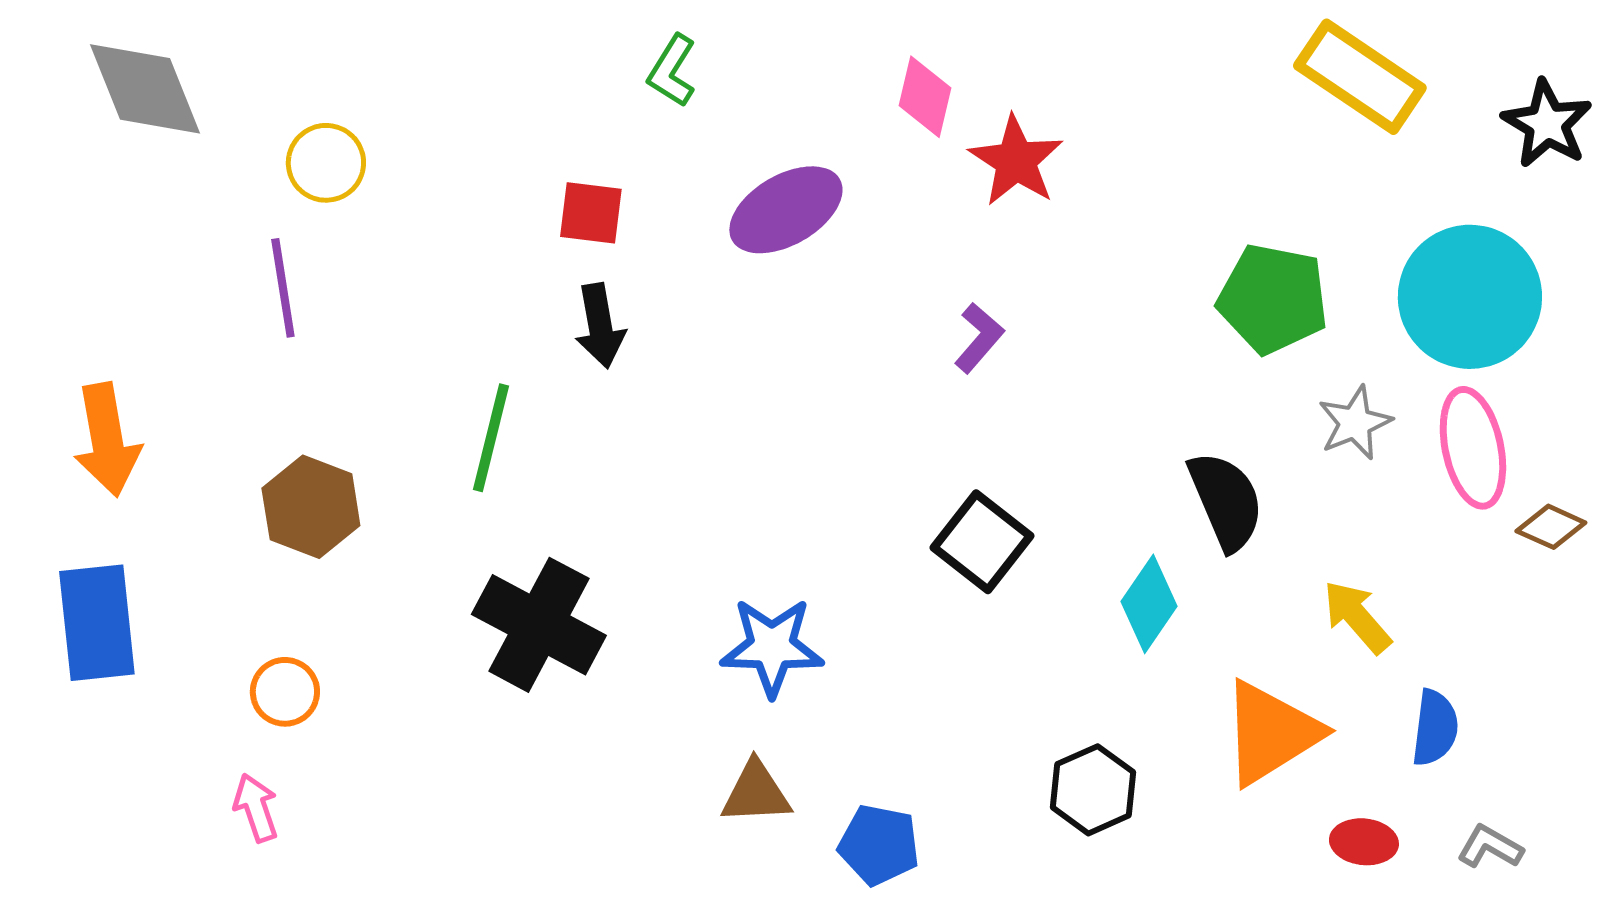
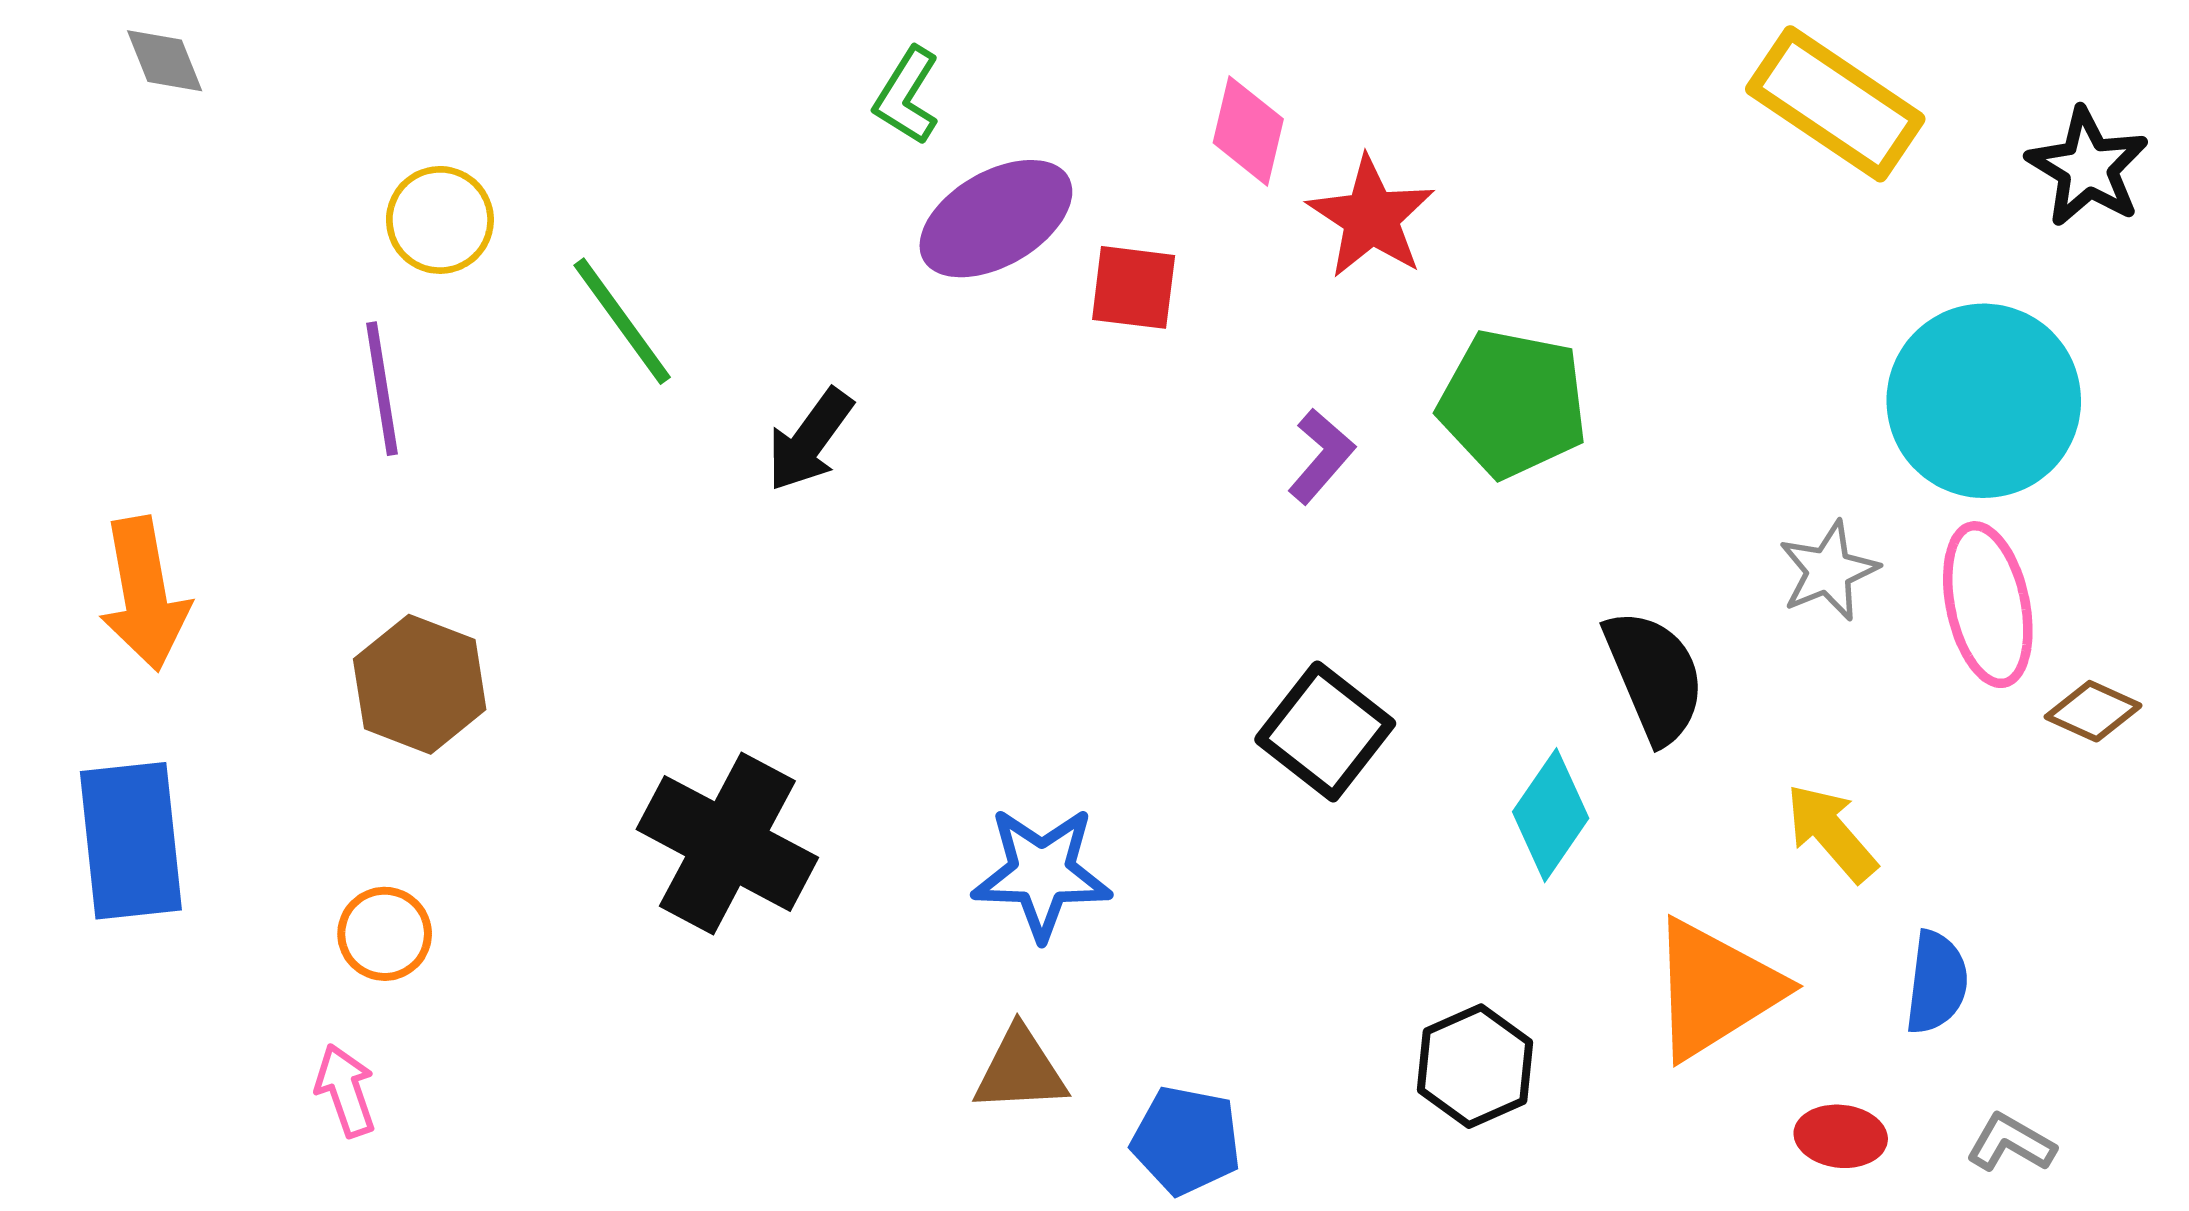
gray diamond: (145, 89) -> (165, 61), moved, size x0.5
purple ellipse: (786, 210) -> (996, 219), moved
red square: (591, 213) -> (1134, 287), moved
green pentagon: (1273, 299) -> (1513, 404), moved
black arrow: (600, 326) -> (810, 440), turned 46
green line: (491, 438) -> (622, 321), moved, turned -50

